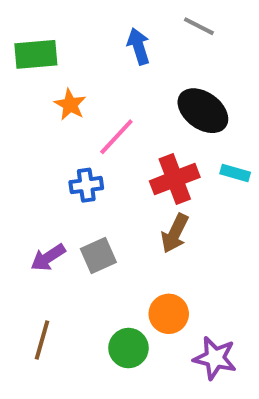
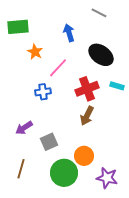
blue arrow: (139, 46) -> (69, 33), moved
gray square: (98, 255) -> (49, 142), moved
green circle: (128, 348) -> (64, 173), size x1.4

